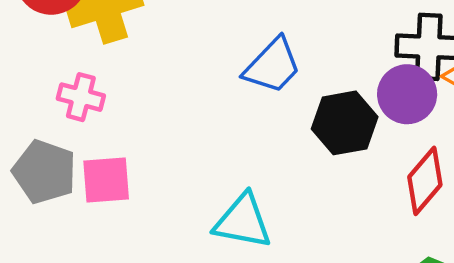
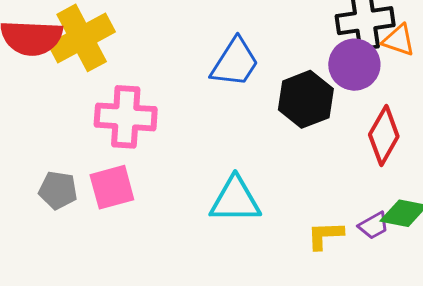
pink cross: (81, 97) -> (126, 117), moved, size x1.5
gray pentagon: (44, 172) -> (58, 190), size x0.7

